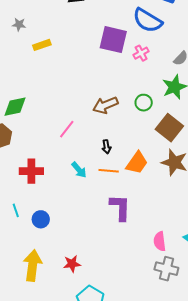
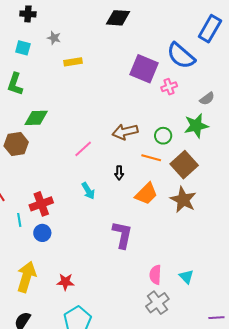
red cross: (31, 171) -> (41, 204), moved, turned -30
orange line: (109, 171) -> (151, 158), moved
gray cross: (166, 269) -> (157, 303), turned 30

